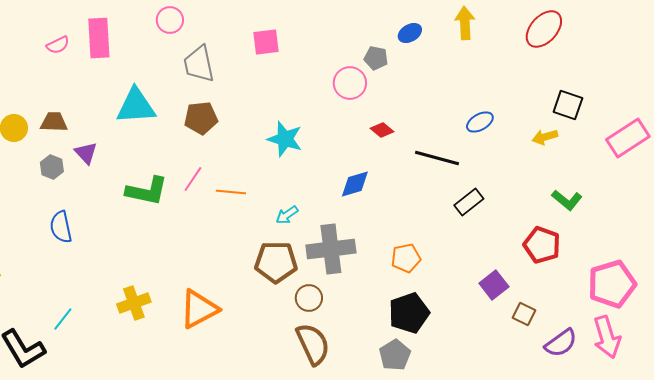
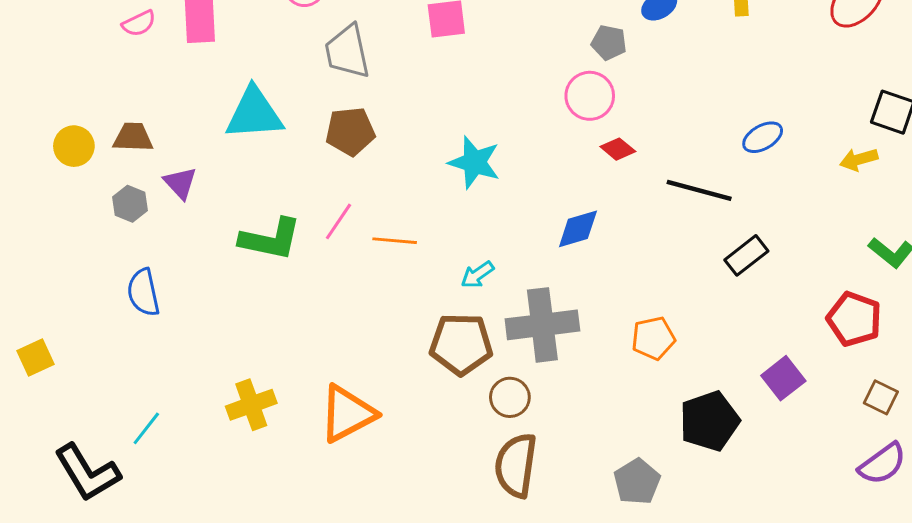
pink circle: (350, 83) -> (590, 96), moved
black pentagon: (409, 313) -> (709, 421), moved
brown square: (524, 314) -> (881, 397), moved
brown semicircle: (313, 344) -> (516, 465), turned -147

